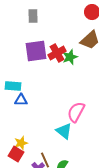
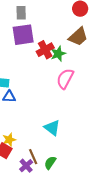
purple square: (36, 51) -> (23, 35), moved
pink semicircle: (76, 112) -> (65, 79), moved

